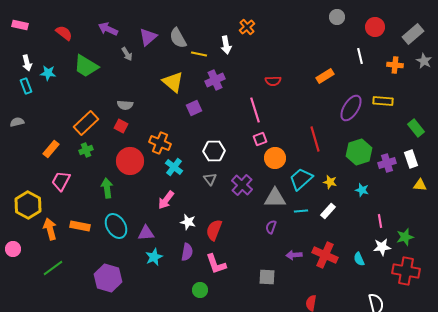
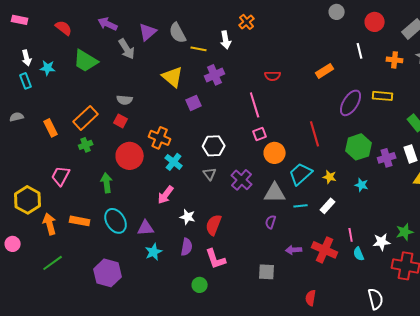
gray arrow: (127, 54) -> (127, 49), size x1.5
orange rectangle: (51, 149) -> (51, 128), moved, turned -66
pink line: (380, 221) -> (351, 235), moved

